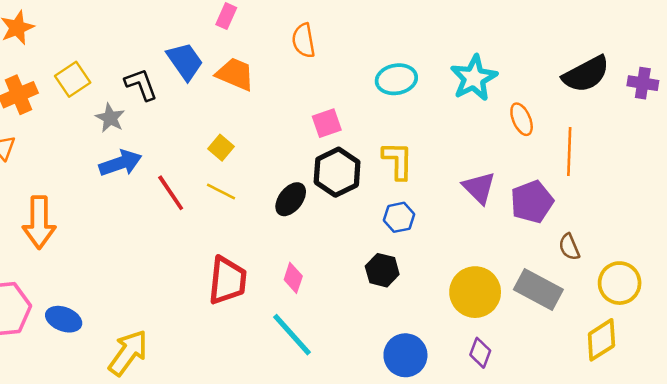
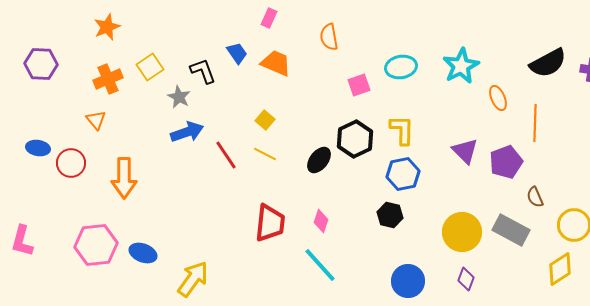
blue trapezoid: (185, 61) -> (237, 53), size x0.7
pink square: (327, 123) -> (359, 85), moved
blue hexagon: (399, 217) -> (403, 174), size x1.4

